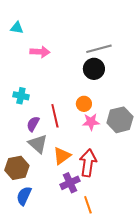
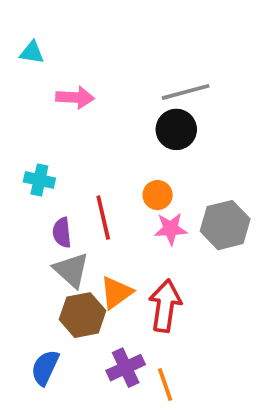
purple semicircle: (33, 124) -> (62, 233), turned -35
brown hexagon: (17, 168) -> (83, 315), moved
purple cross: (70, 183) -> (126, 368), moved

